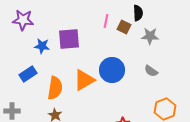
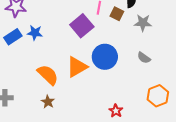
purple square: (69, 39) -> (82, 26), moved, turned -35
blue rectangle: (28, 74) -> (13, 37), moved
orange semicircle: (55, 88) -> (48, 75), turned -55

